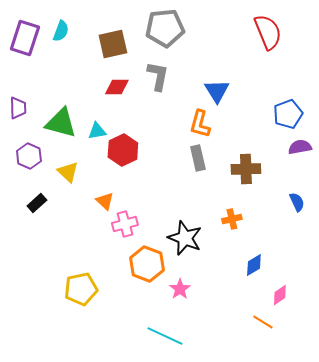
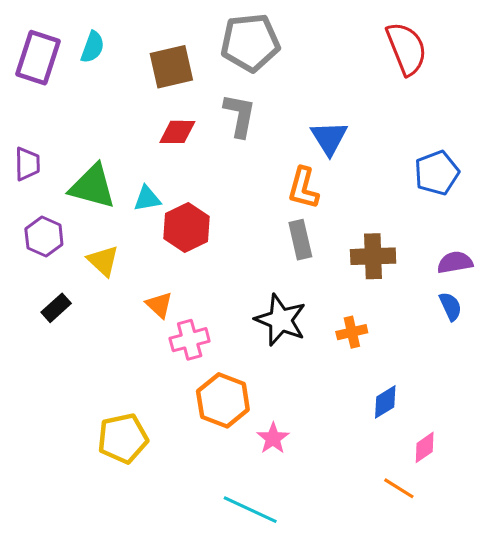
purple semicircle: (300, 147) -> (455, 262), moved
black star: (185, 238) -> (281, 320), moved

